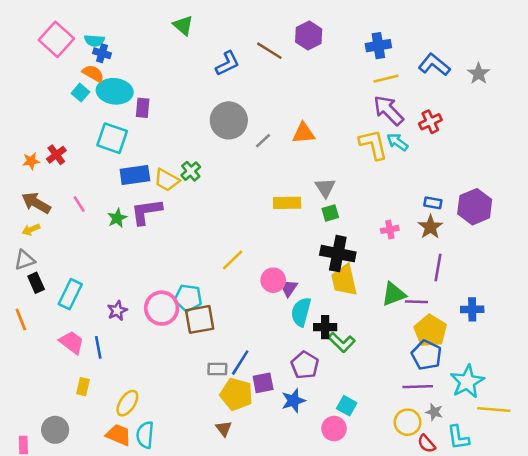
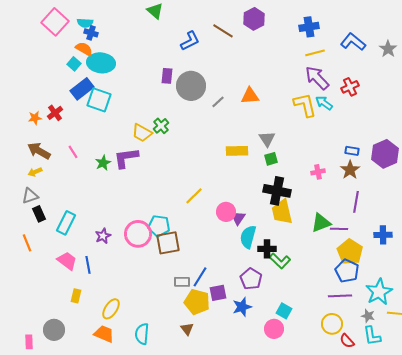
purple rectangle: (143, 108) -> (167, 76), moved
blue rectangle: (135, 175) -> (82, 89), moved, turned -30
gray star: (434, 412) -> (368, 316), moved
cyan semicircle: (145, 435) -> (142, 334), moved

